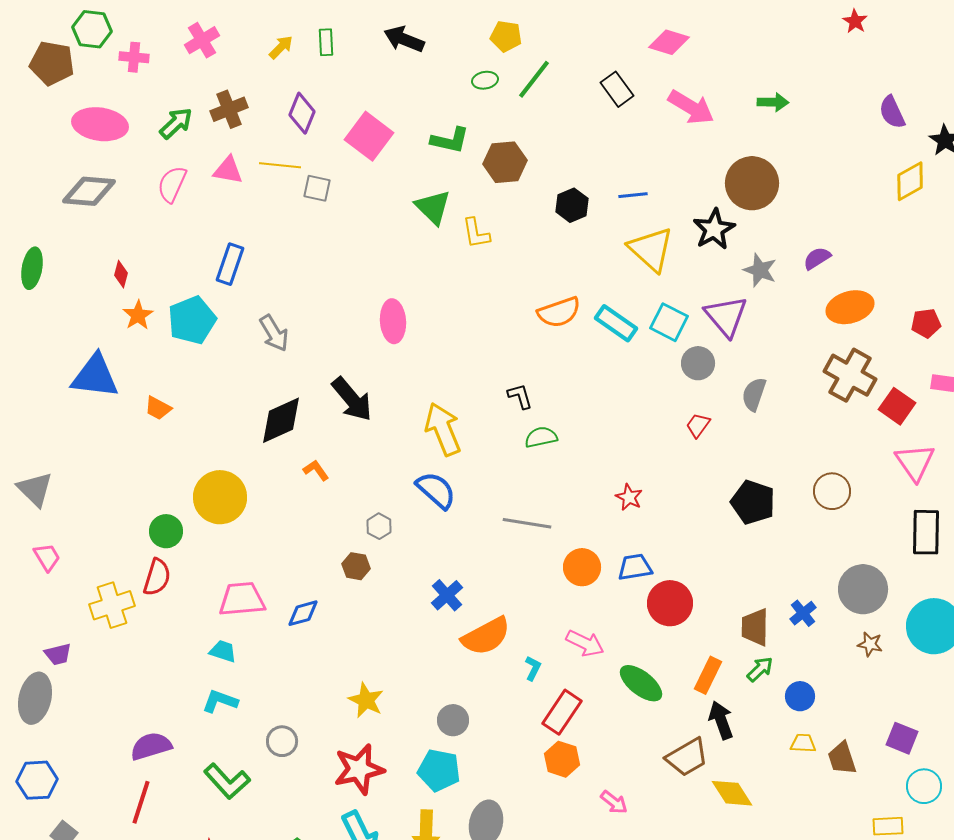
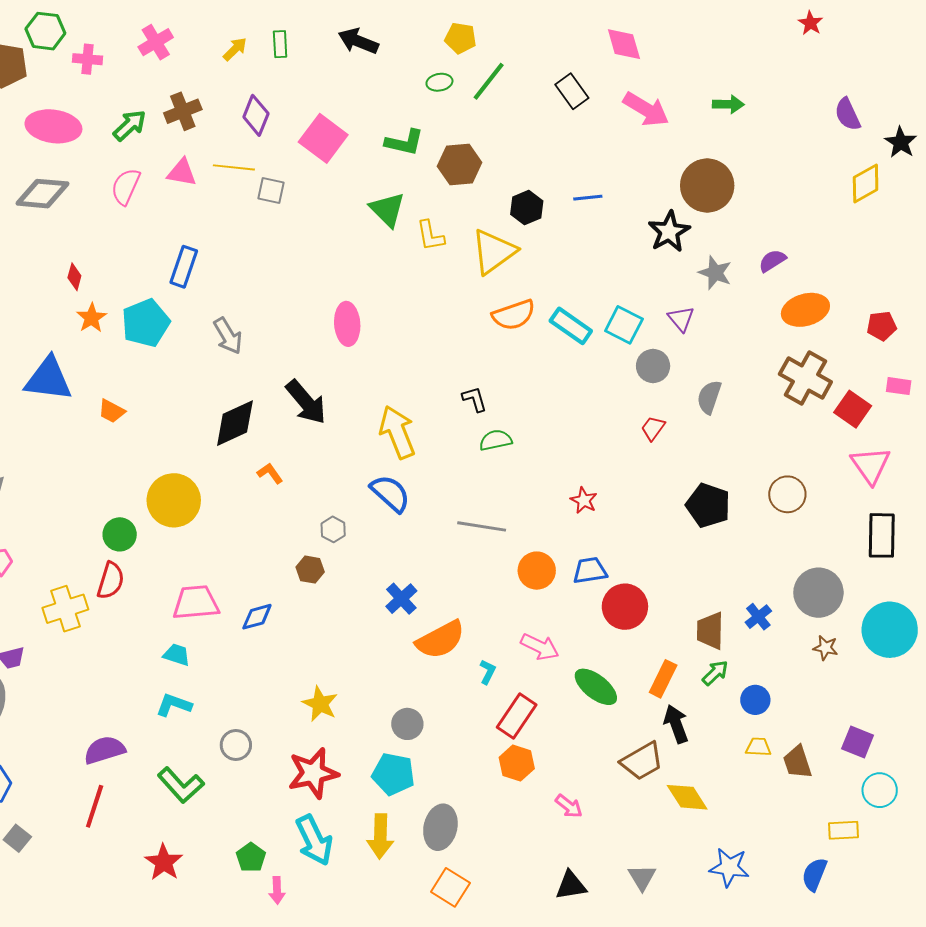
pink diamond: (669, 42) -> (624, 44), turned 57
yellow triangle: (651, 249) -> (494, 252), moved, turned 42
purple triangle: (726, 316) -> (681, 319), size x0.6

